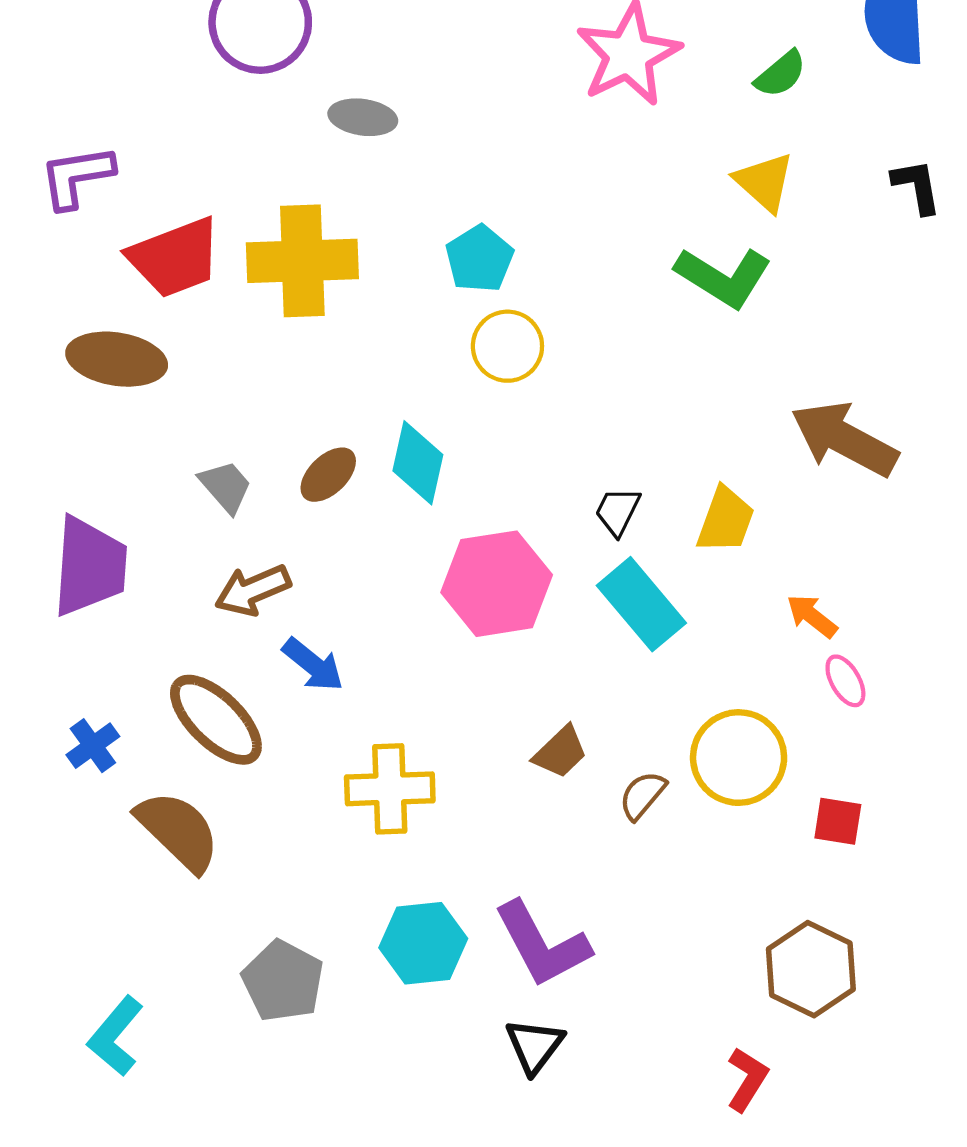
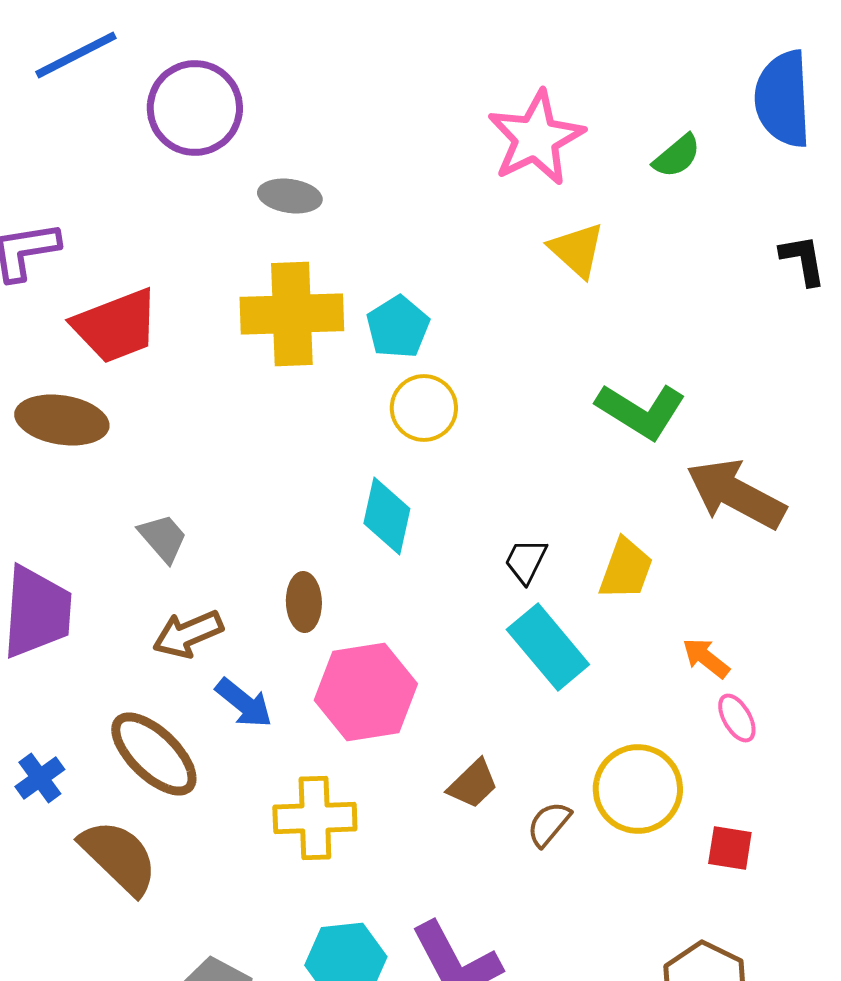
yellow triangle: (764, 182) -> (577, 250), moved
yellow cross: (302, 261) -> (292, 314), moved
green L-shape: (723, 277) -> (641, 411), moved
cyan diamond: (418, 463) -> (387, 516), moved
brown ellipse: (328, 475) -> (304, 602), moved, turned -48
pink hexagon: (497, 584) -> (366, 692), moved

